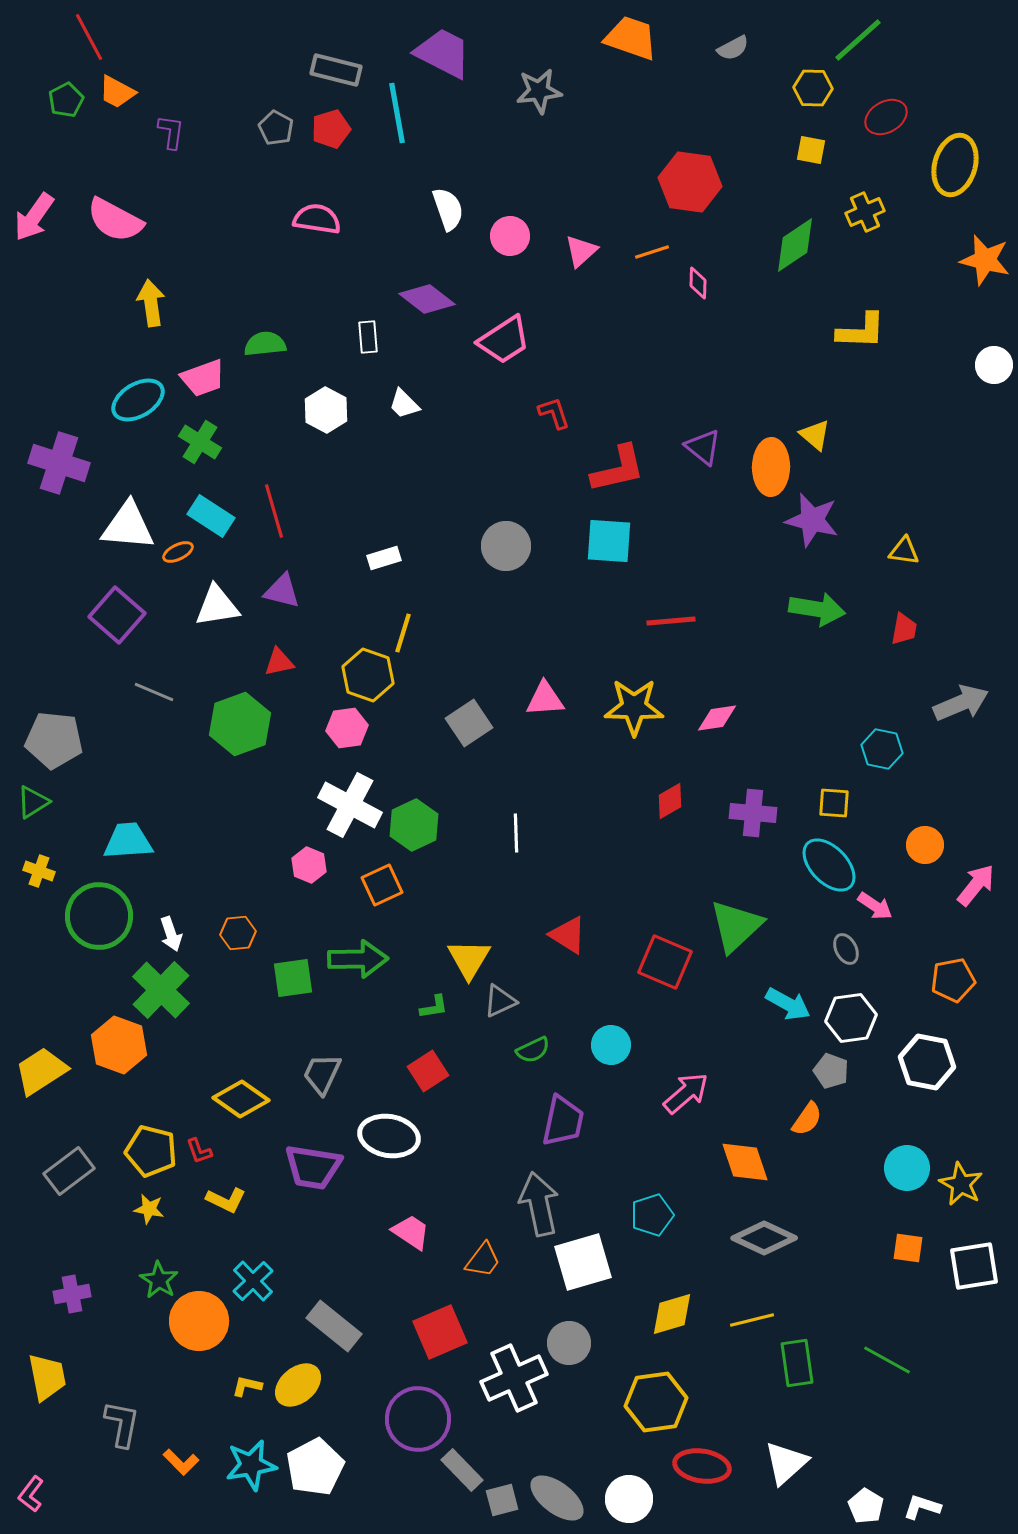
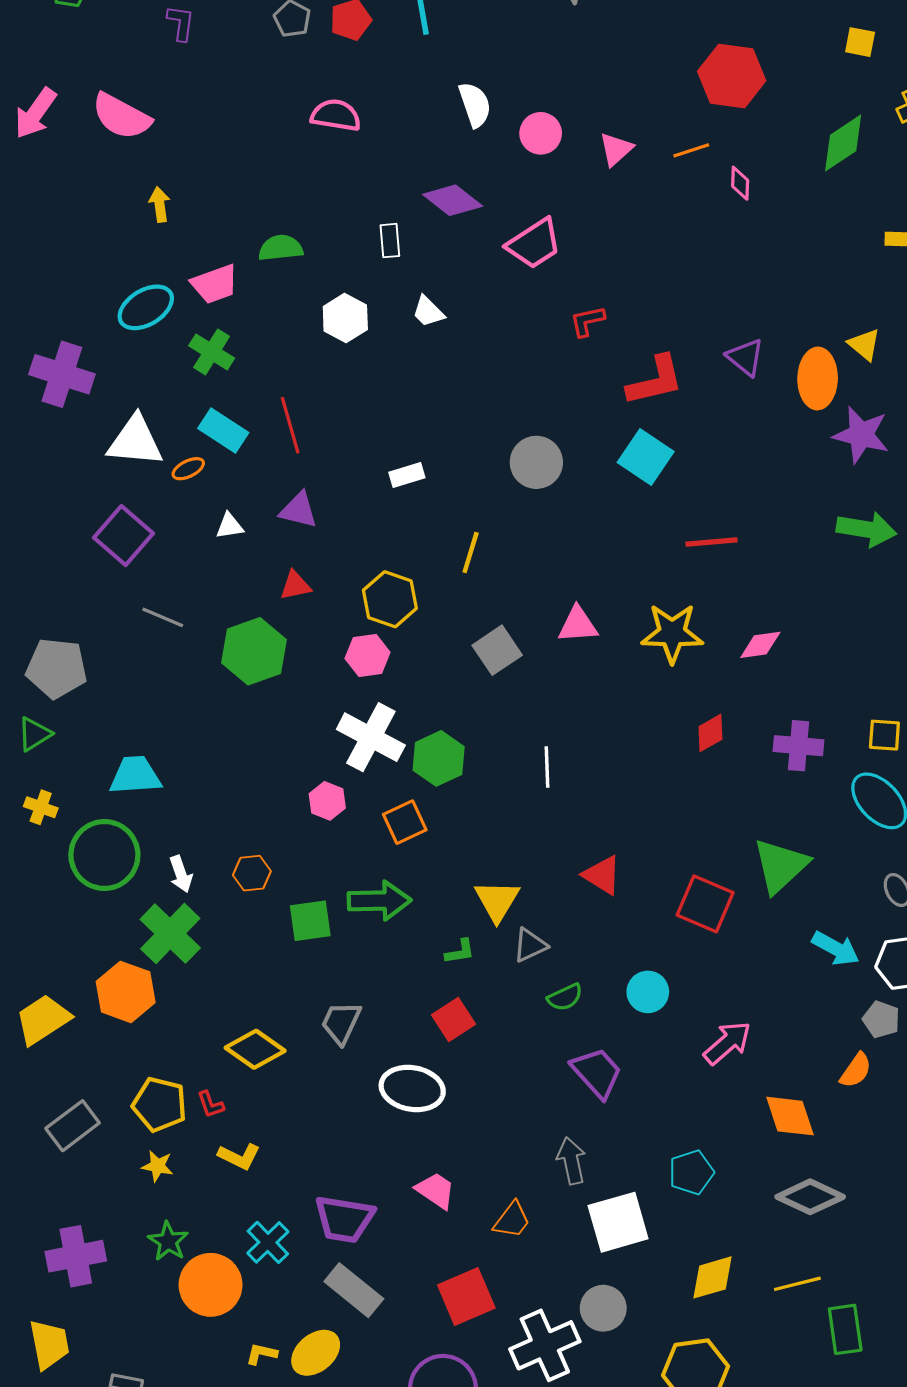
yellow arrow: (151, 303) -> (160, 204), size x0.7
red L-shape: (554, 413) -> (587, 321), turned -84
cyan square: (609, 541) -> (646, 457), turned 30
white triangle: (217, 606) -> (230, 526), size x0.6
yellow line: (403, 633) -> (471, 553), moved
purple trapezoid: (563, 1121) -> (597, 1073), turned -54
purple trapezoid: (313, 1167) -> (344, 1219), moved
gray arrow: (539, 1204) -> (571, 1161), size x0.7
purple cross: (72, 1294) -> (76, 1256), size x1.5

